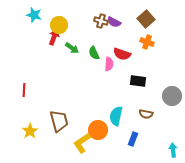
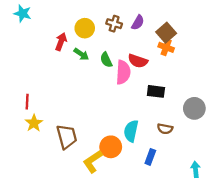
cyan star: (34, 15) -> (23, 13), moved
brown square: (146, 19) -> (166, 33), moved
purple semicircle: (114, 22) -> (138, 23), moved, turned -88
yellow circle: (59, 25) -> (85, 28), moved
pink semicircle: (109, 64) -> (123, 72), size x1.5
yellow star: (30, 131) -> (34, 123), moved

